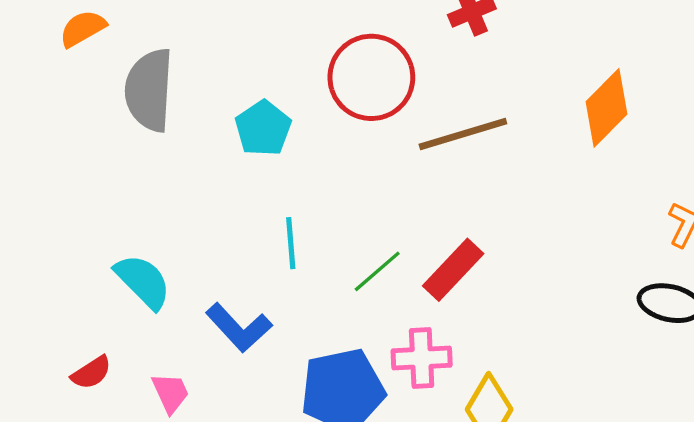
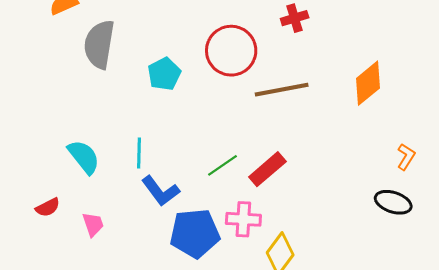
cyan line: (291, 243) -> (139, 153), moved
blue L-shape: (239, 328) -> (160, 191), moved

